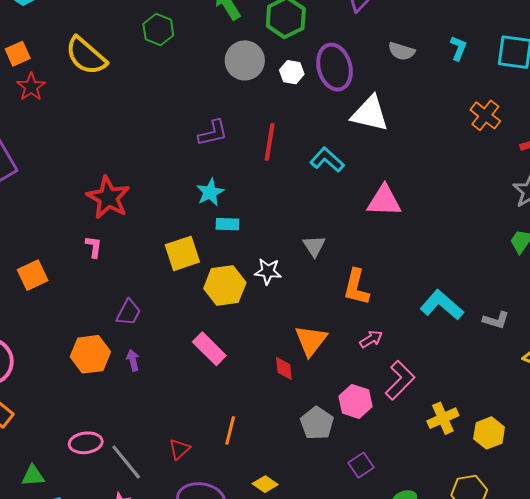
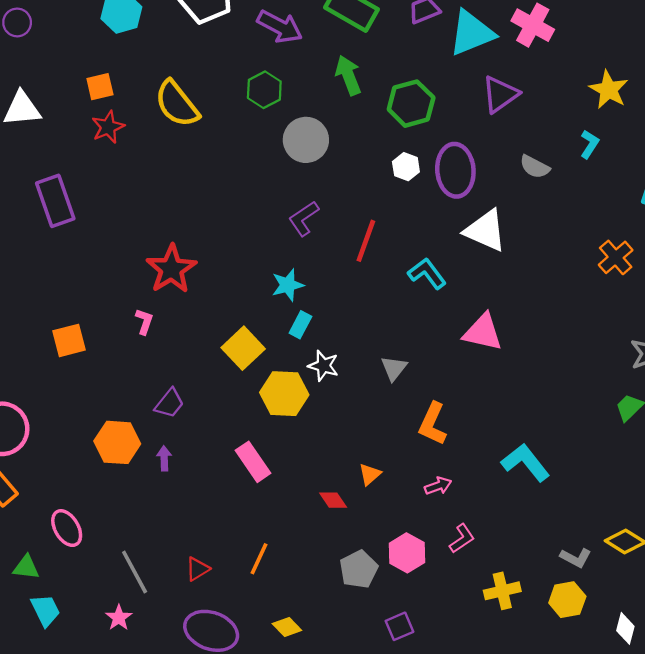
cyan L-shape: (458, 48) -> (589, 144), moved
gray circle: (245, 60) -> (306, 140), moved
purple L-shape: (213, 133) -> (304, 218), turned 148
cyan rectangle: (227, 224) -> (300, 325), turned -75
yellow square: (182, 253) -> (243, 348), turned -36
white star: (268, 271) -> (323, 366), moved
gray L-shape: (496, 320) -> (576, 558), moved
orange triangle: (311, 340) -> (370, 474), size x0.6
red diamond: (284, 368) -> (333, 500), turned -40
pink L-shape: (400, 380) -> (462, 539), size x0.7
yellow hexagon: (489, 433) -> (567, 600), moved
pink ellipse: (86, 443) -> (67, 528), moved, turned 56

